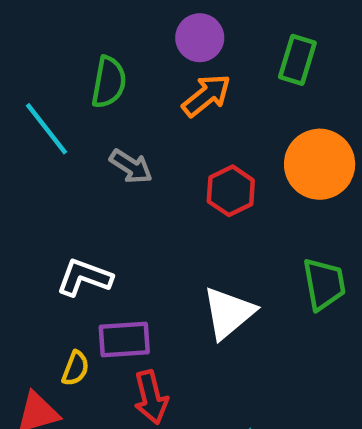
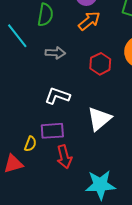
gray arrow: (131, 166) -> (55, 53), turned -30
white L-shape: (84, 277) -> (57, 96), moved

